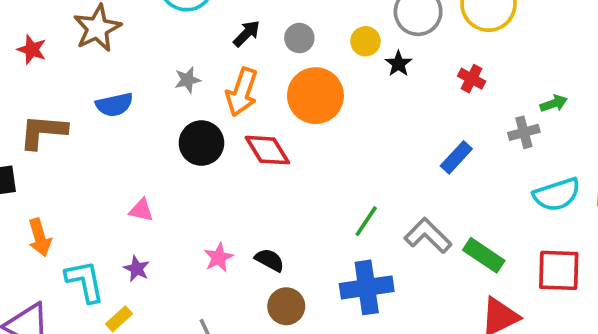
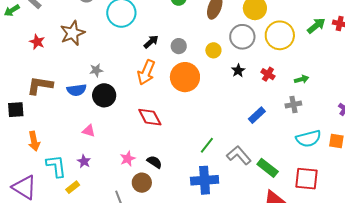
black star: (398, 64) -> (238, 71), moved
gray star: (187, 80) -> (96, 70), moved
green arrow: (554, 103) -> (302, 79), moved
blue semicircle: (114, 105) -> (77, 90), moved
black circle: (201, 143) -> (104, 95), moved
red diamond: (267, 150) -> (150, 117), moved
brown circle: (286, 306) -> (142, 183), moved

